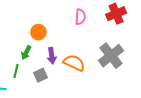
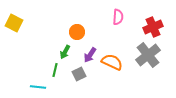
red cross: (116, 14) -> (153, 27), moved
purple arrow: (52, 56) -> (90, 55), turned 42

